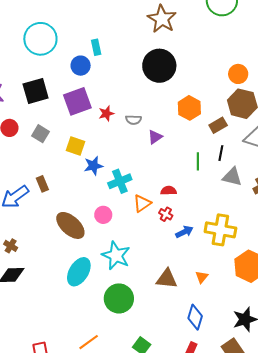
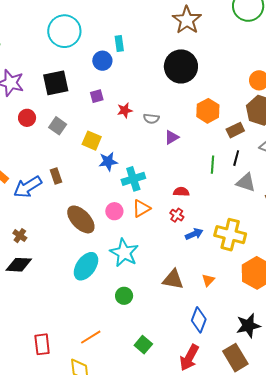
purple square: (77, 101) -> (97, 96), size x0.5
orange triangle: (142, 203) -> (141, 208), moved
green circle: (119, 298) -> (124, 296), size x0.6

